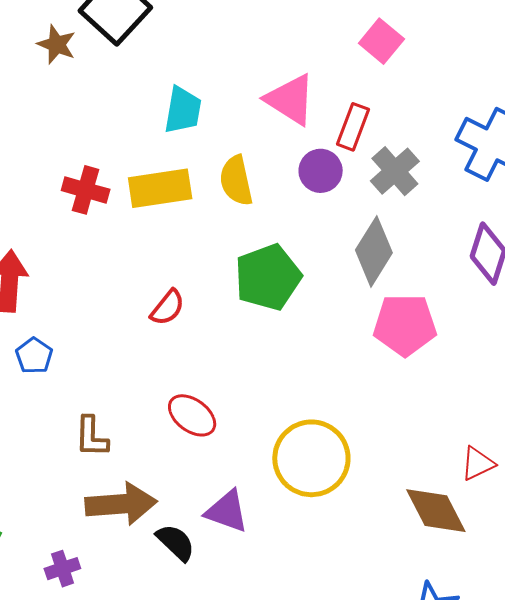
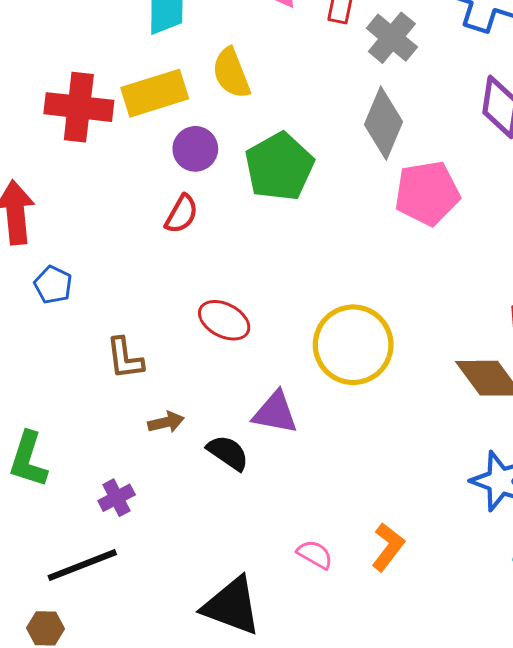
purple circle: (321, 171) -> (195, 149), moved
red cross: (86, 190) -> (79, 107), size x1.4
brown arrow: (121, 504) -> (166, 422), size x0.5

